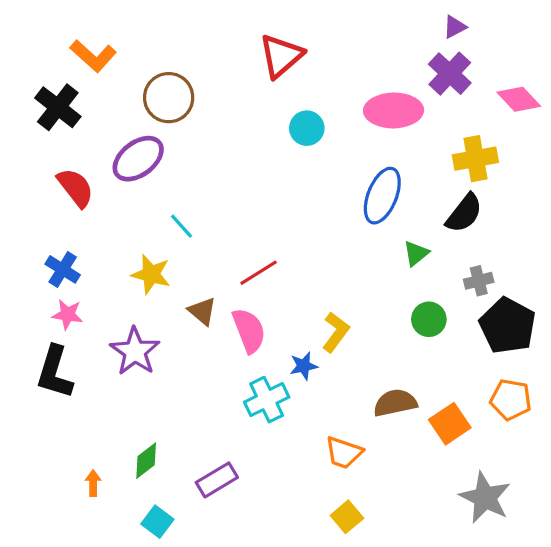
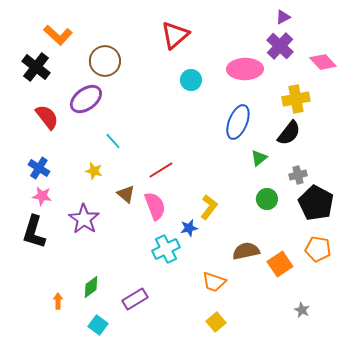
yellow star: (151, 274) -> (94, 171), size x0.7
gray star: (485, 498) -> (302, 310), size x0.5

